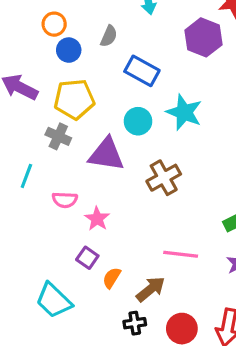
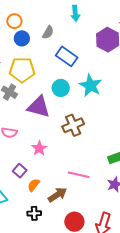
pink star: (97, 219) -> (39, 148), moved
black cross: (135, 323) -> (34, 213), moved

